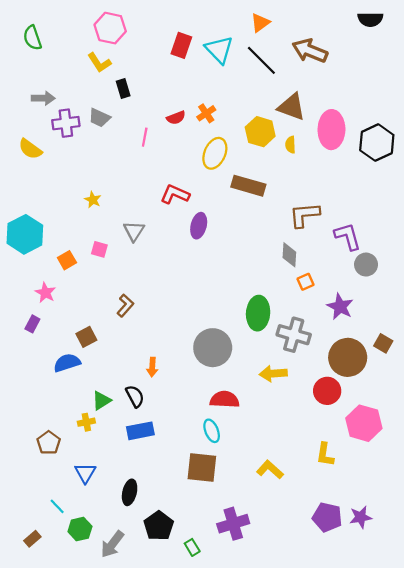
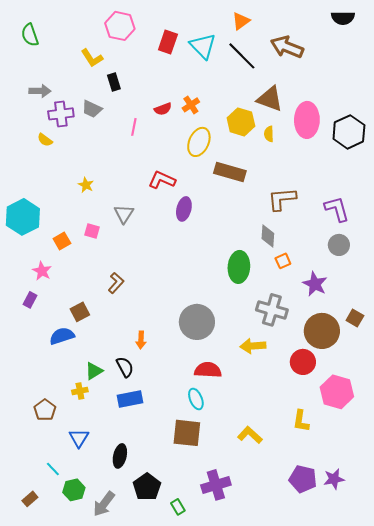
pink hexagon: (110, 28) -> (120, 26), moved
yellow semicircle: (30, 149) -> (45, 140), moved, size x0.7
purple L-shape: (348, 236) -> (337, 209), moved
green ellipse: (258, 313) -> (239, 267), moved

